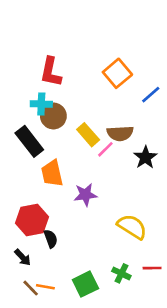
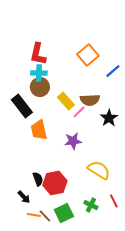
cyan cross: (41, 104) -> (39, 73), moved
purple star: (85, 195) -> (73, 141), moved
red hexagon: (32, 220) -> (55, 183), moved
black arrow: (23, 257) -> (24, 197), moved
red line: (152, 268) -> (114, 201), turned 64
brown line: (31, 288) -> (45, 216), moved

